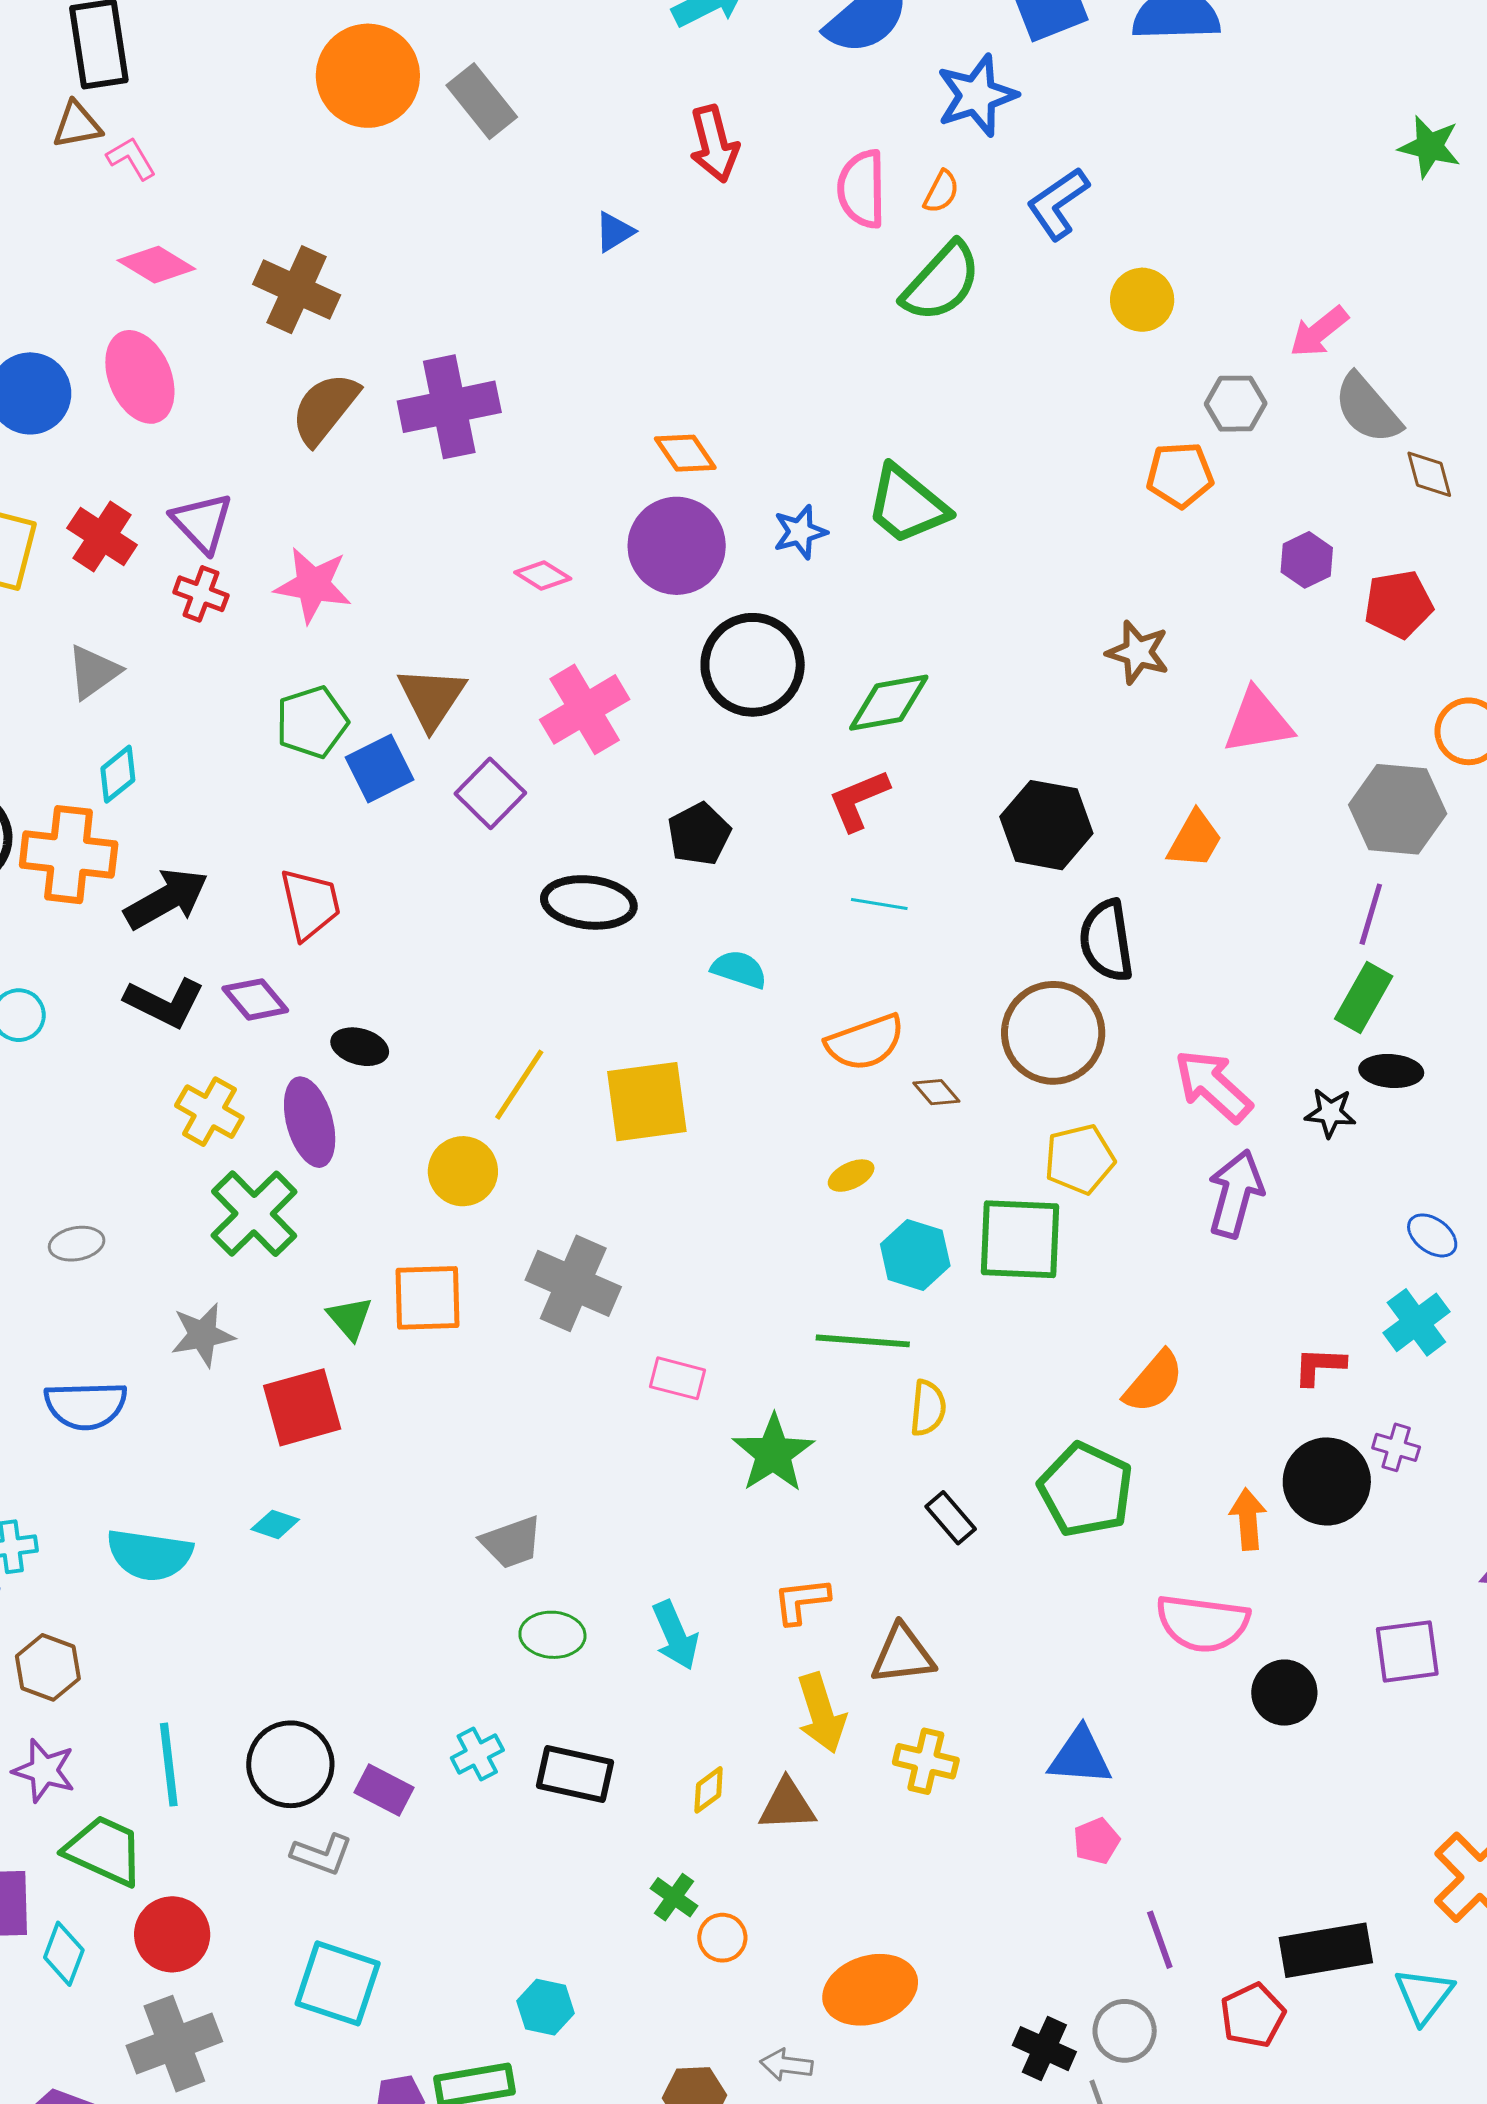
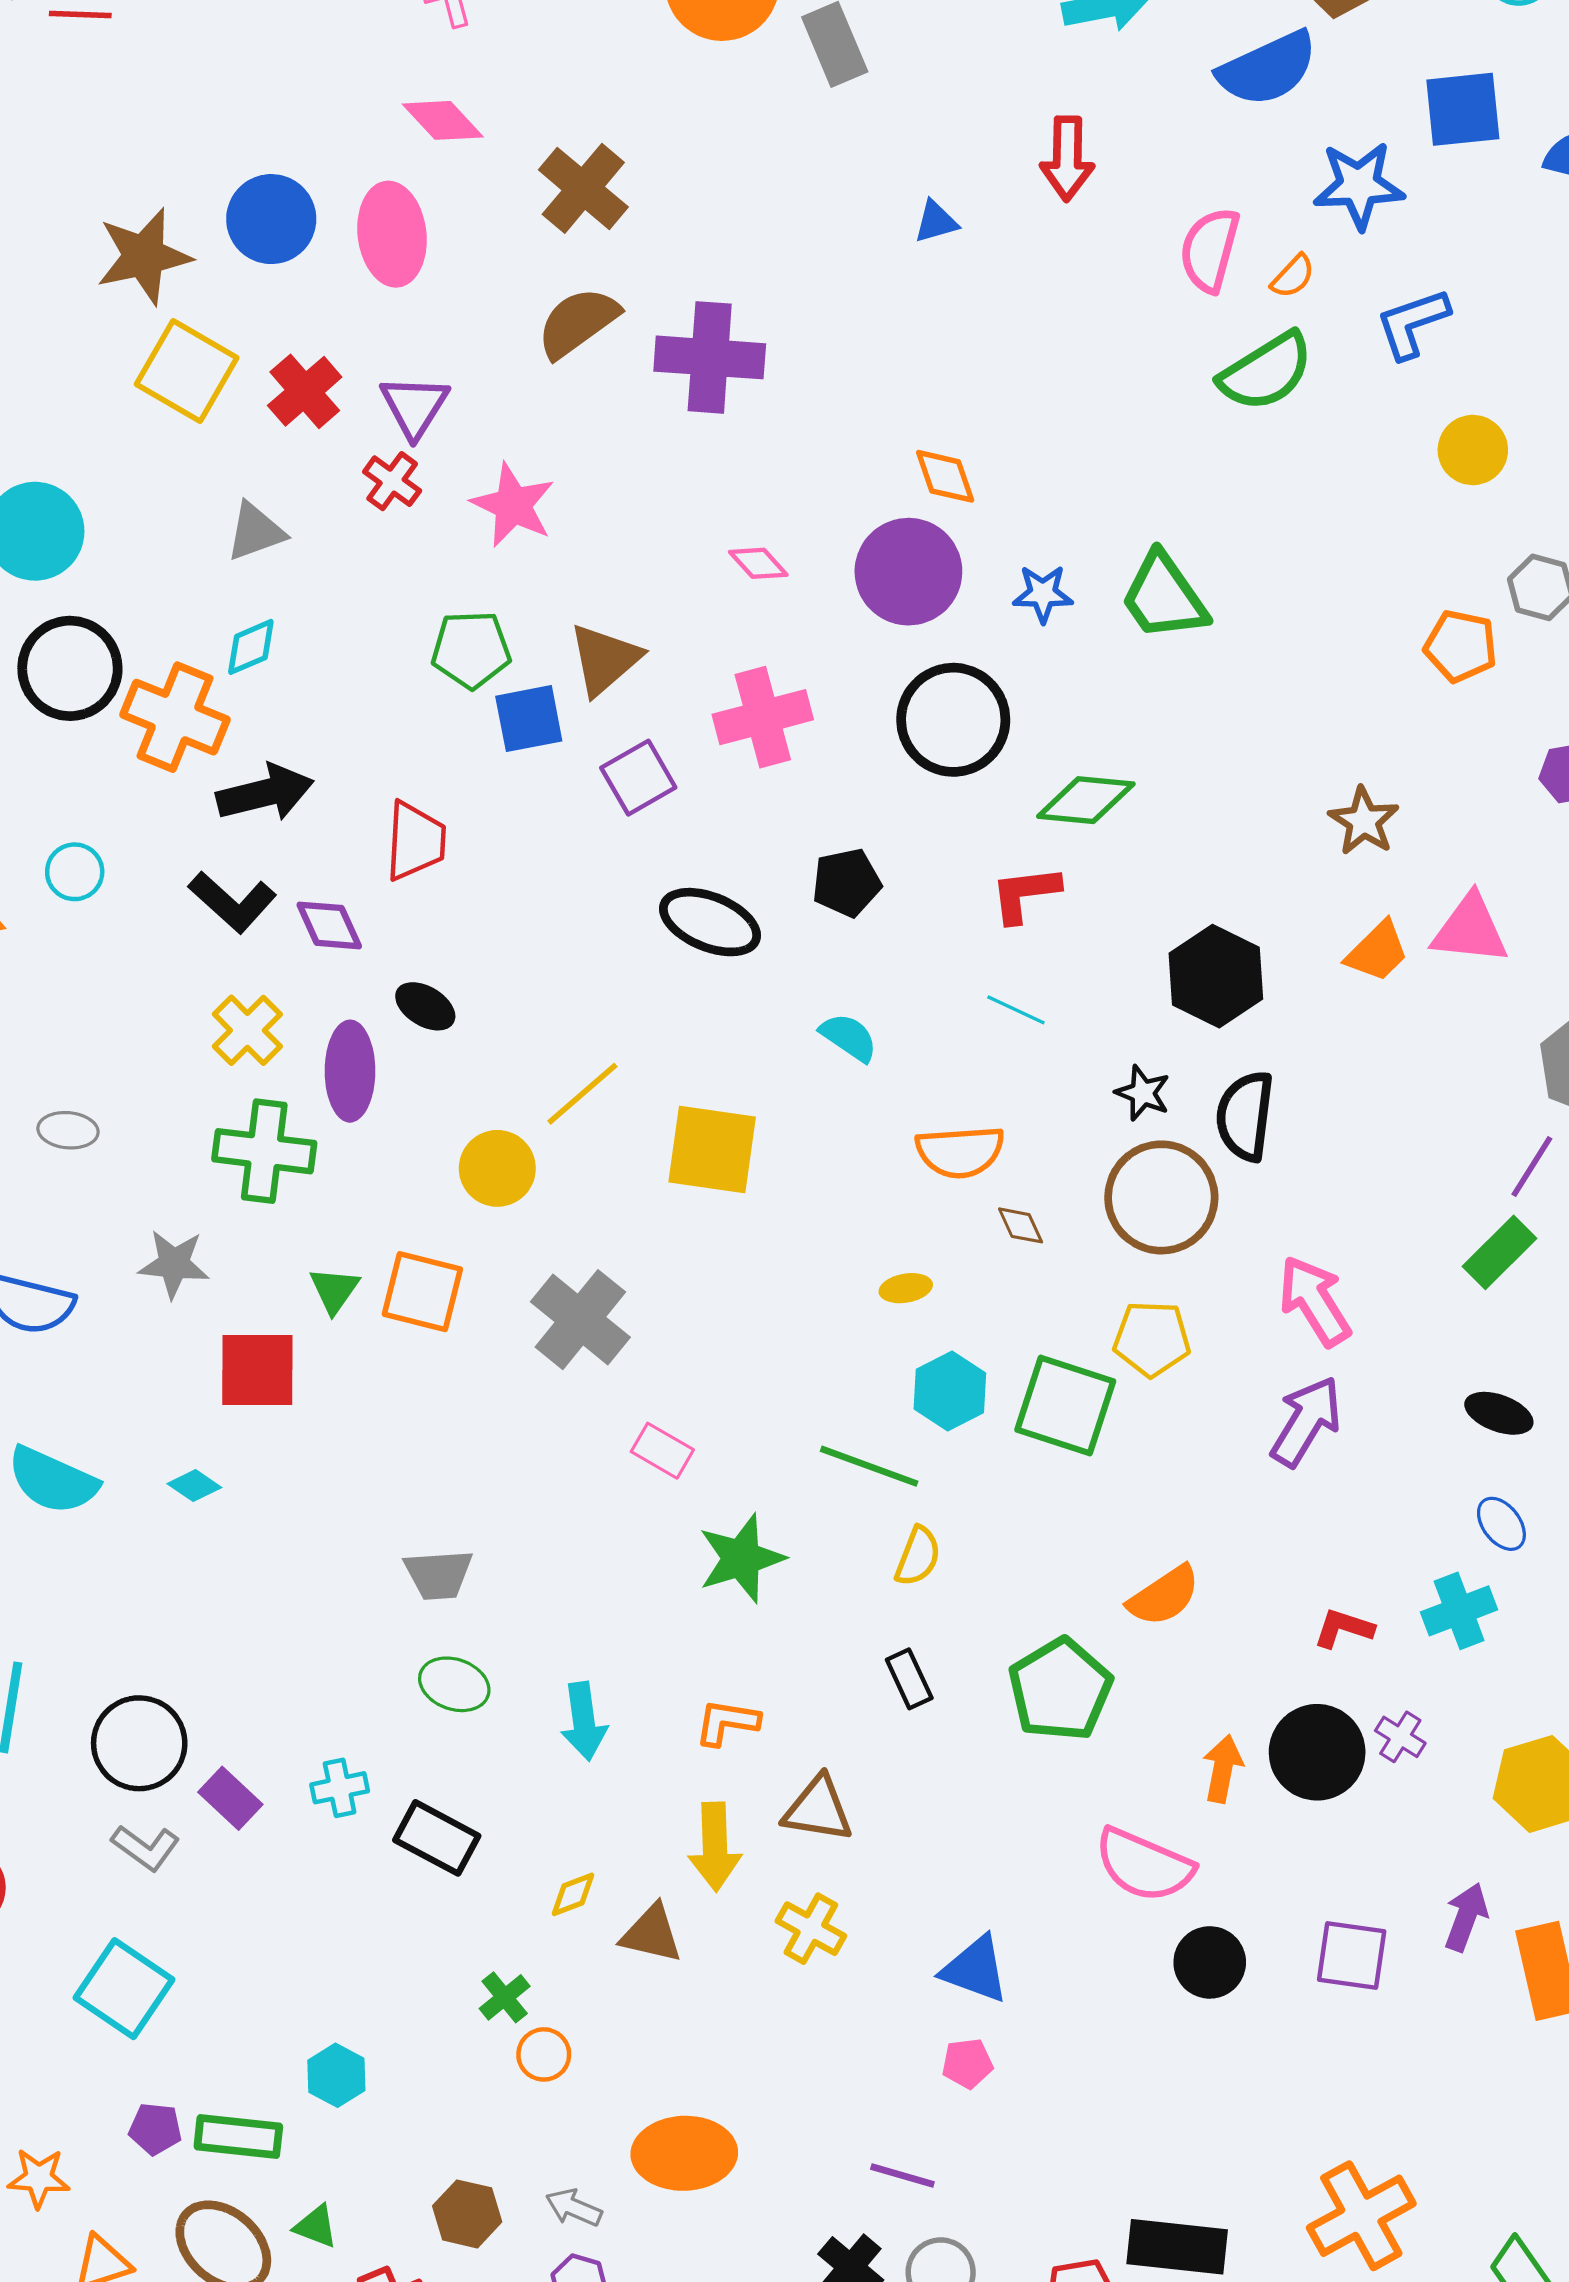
orange trapezoid: (1195, 839) -> (1377, 951), moved
black ellipse: (1391, 1071) -> (1499, 1413), moved
black star: (1330, 1113) -> (1143, 1093), moved
green cross: (254, 1214) -> (264, 1151), turned 36
purple line: (1160, 1940) -> (902, 2175), moved, turned -70

